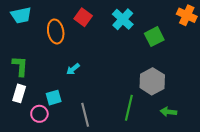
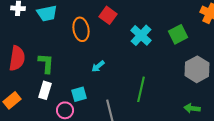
cyan cross: (123, 19) -> (141, 35), moved
gray hexagon: (152, 81) -> (197, 69), moved
green line: (129, 108) -> (141, 89), moved

